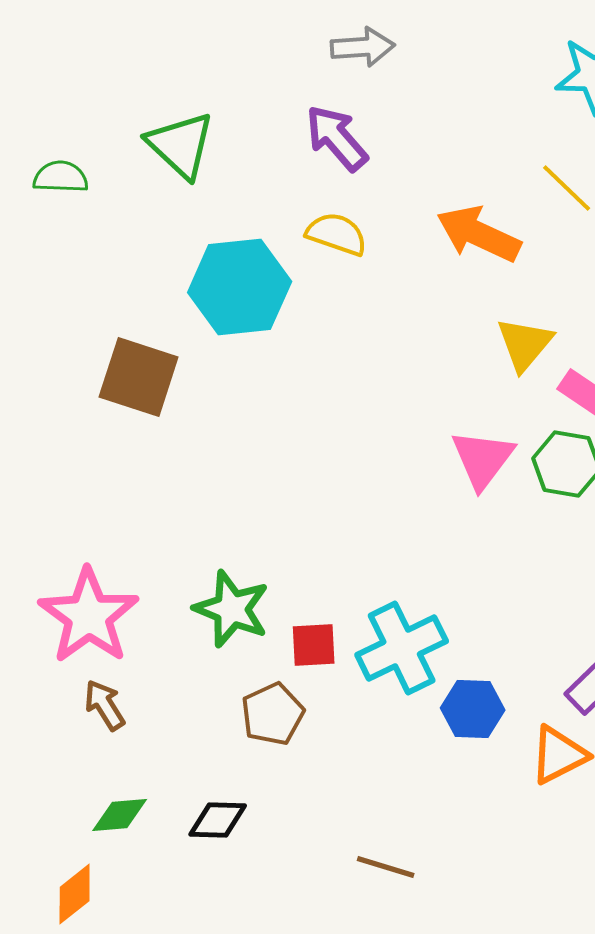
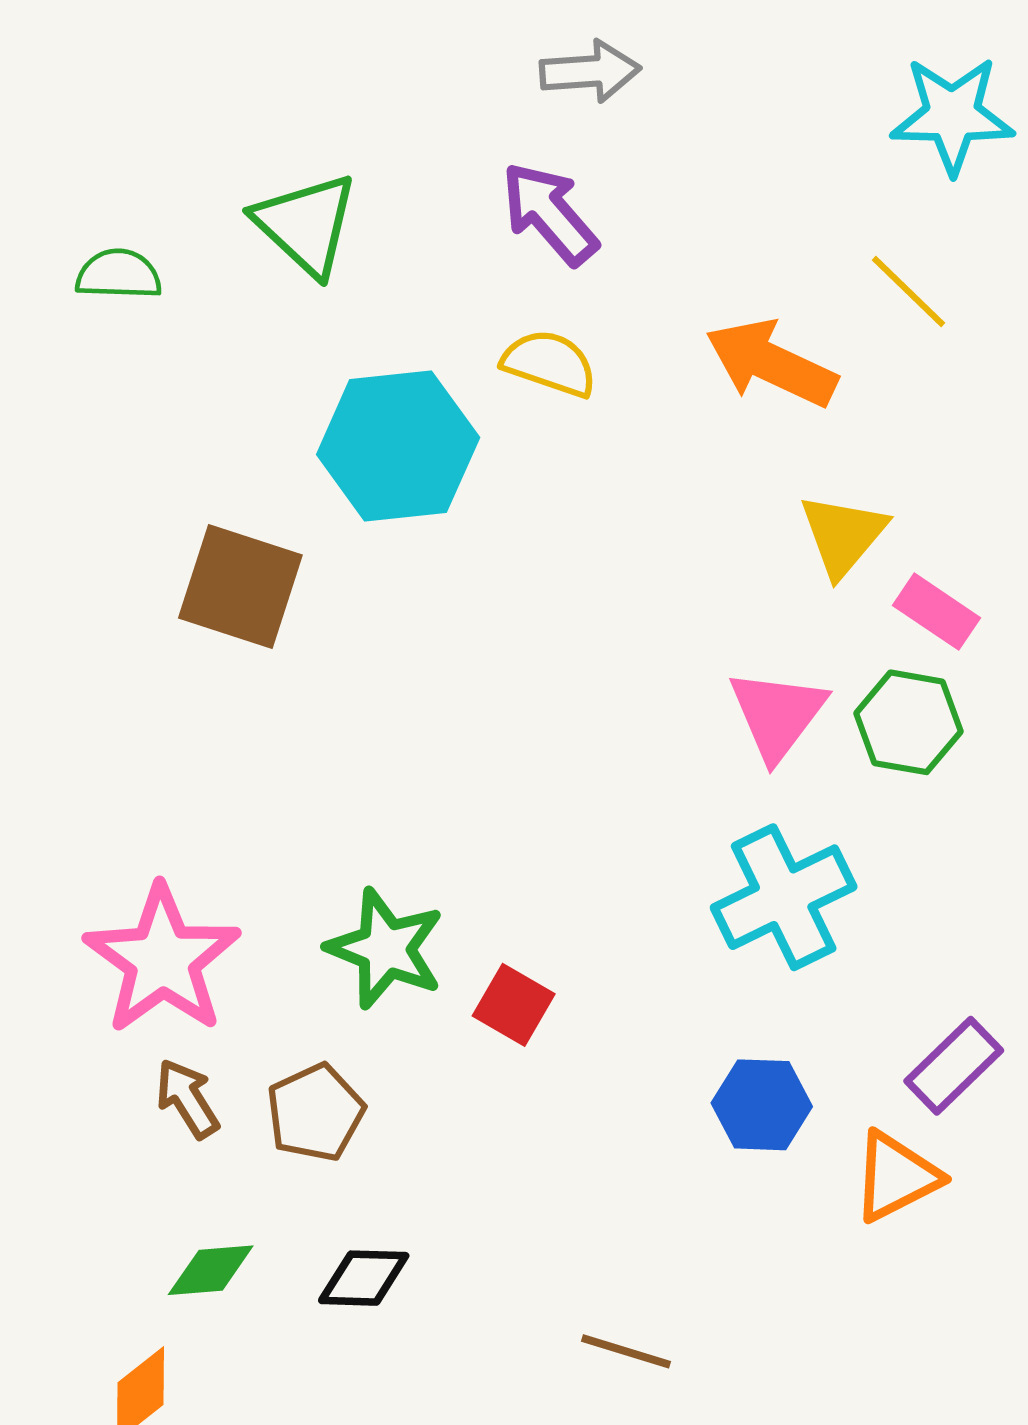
red square: (314, 645) -> (514, 1005), turned 33
cyan cross: (402, 648) -> (784, 897), moved
brown pentagon: (273, 714) -> (315, 1113), moved

